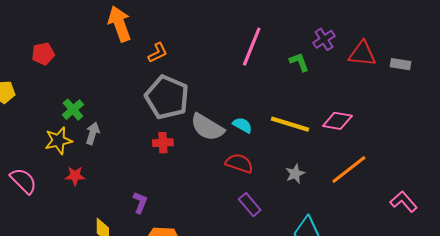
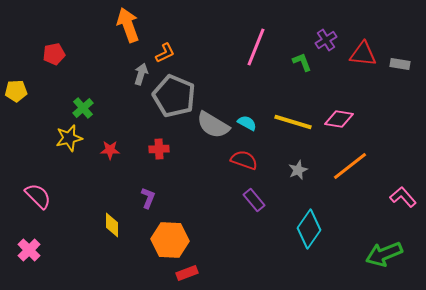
gray arrow: (93, 133) -> (141, 74), moved
red cross: (163, 143) -> (159, 149), moved
red star: (75, 176) -> (110, 150), moved
pink semicircle: (23, 181) -> (38, 196), moved

